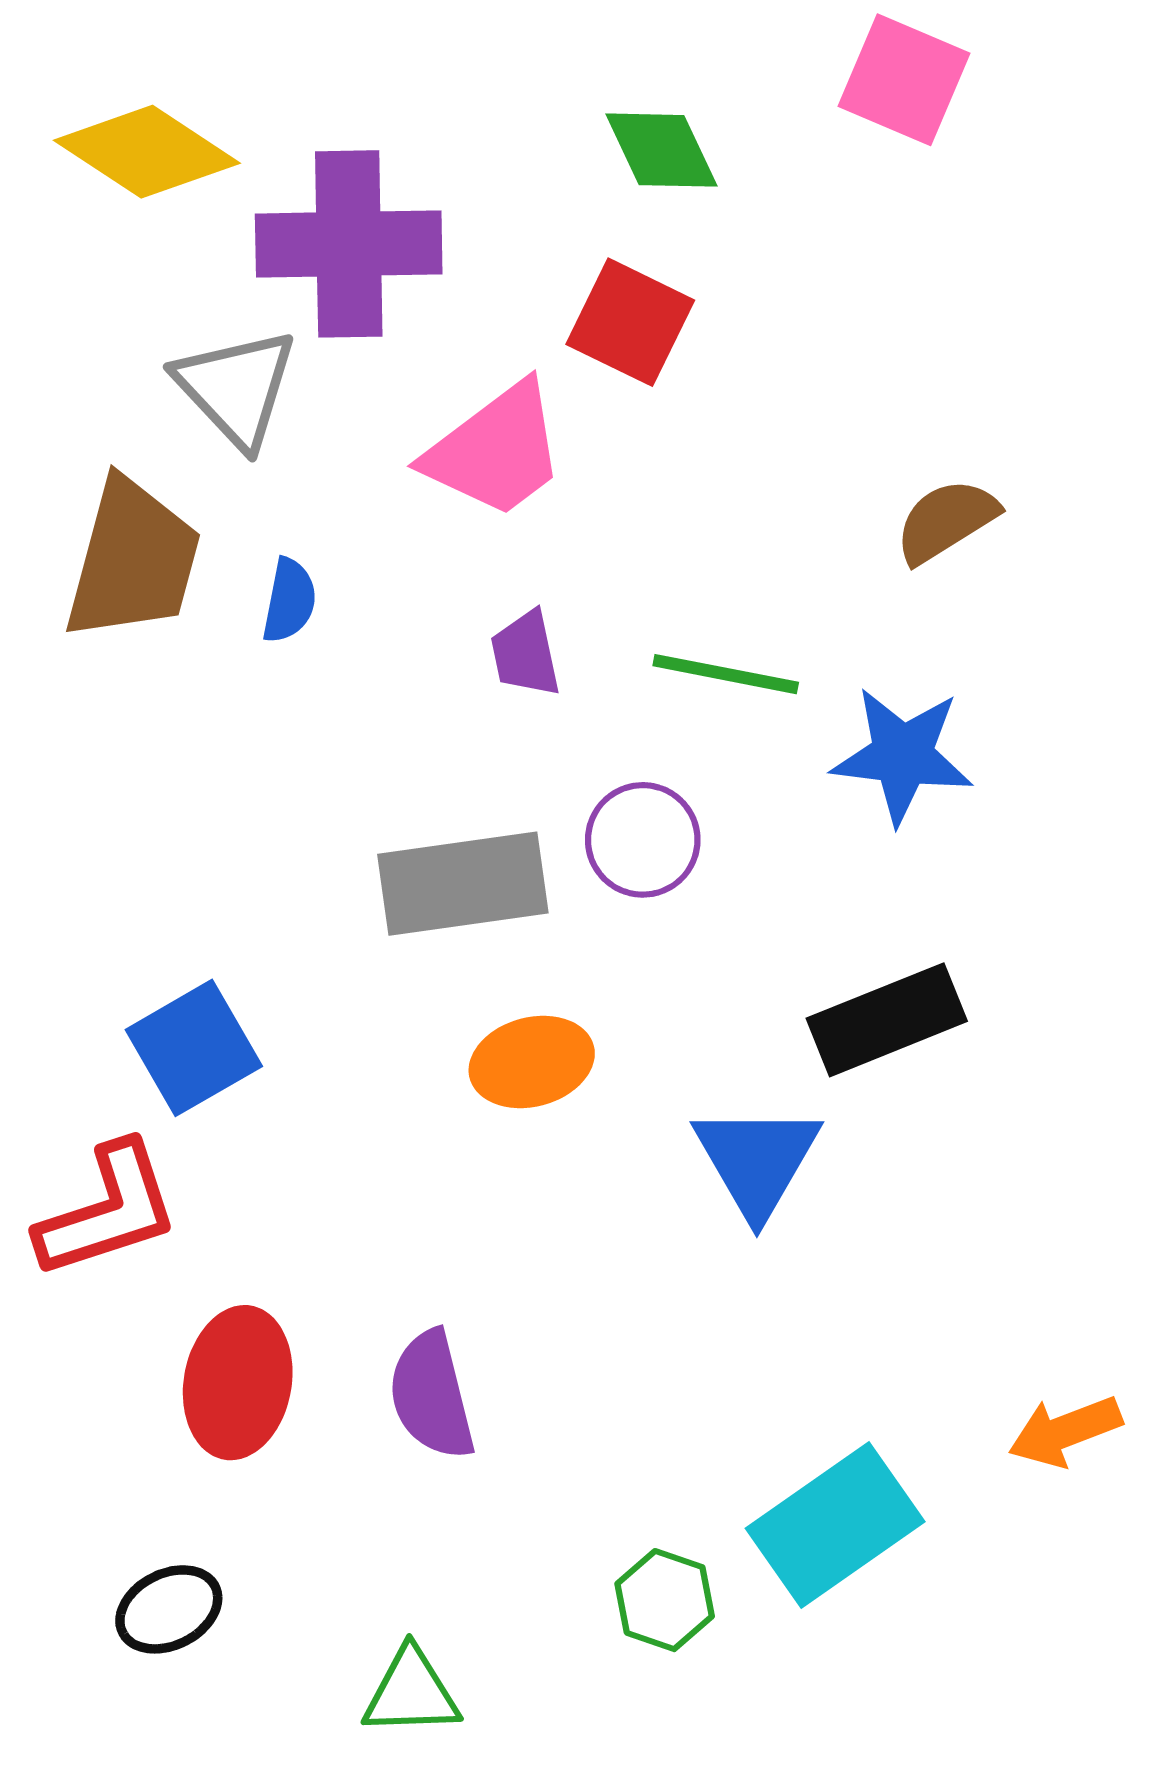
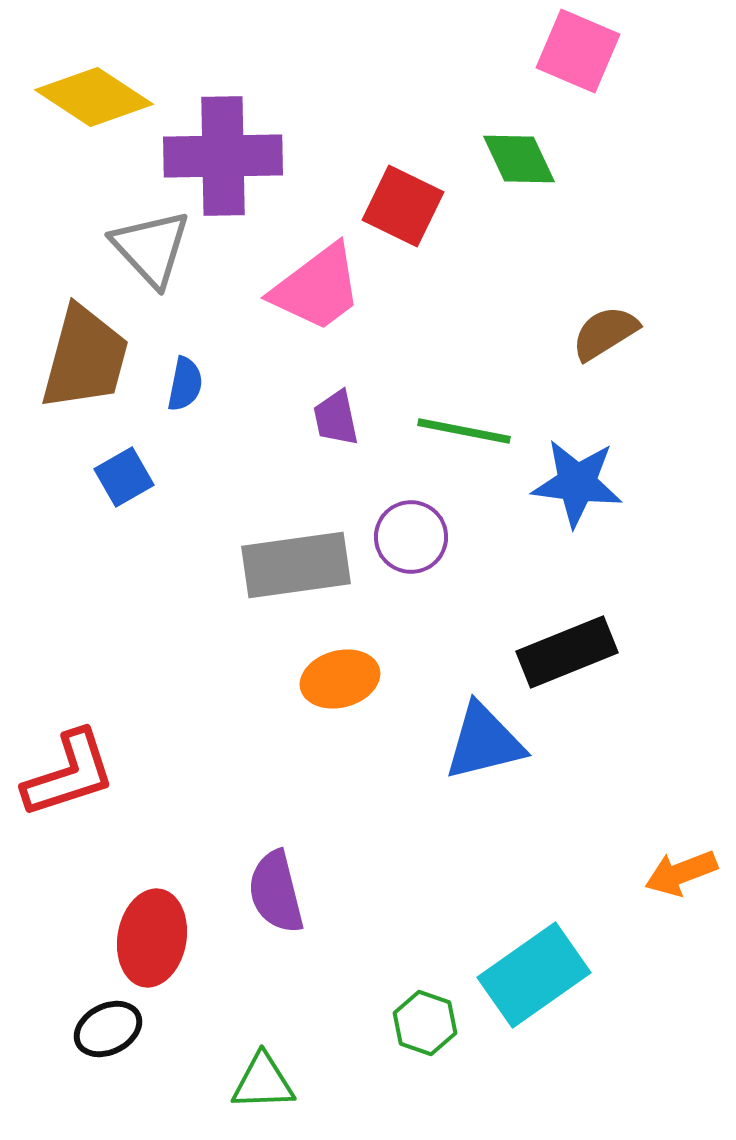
green diamond: (662, 150) -> (519, 159), moved
blue square: (194, 1048) -> (124, 477), moved, size x0.7
blue triangle: (757, 1161) -> (484, 742), turned 46
red ellipse: (238, 1383) -> (152, 938), moved
orange arrow: (1065, 1431) -> (681, 873), moved

